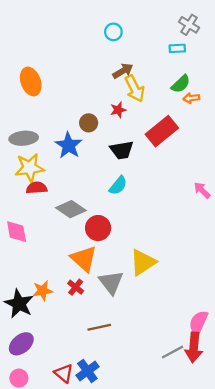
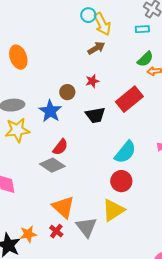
yellow arrow: (135, 89) -> (102, 24), moved
cyan semicircle: (118, 185) -> (125, 152), moved, size x1.4
red semicircle: (37, 188) -> (60, 147), moved, turned 132
red circle: (98, 228) -> (121, 181), moved

